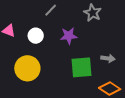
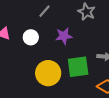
yellow circle: (27, 68) -> (48, 73), moved

